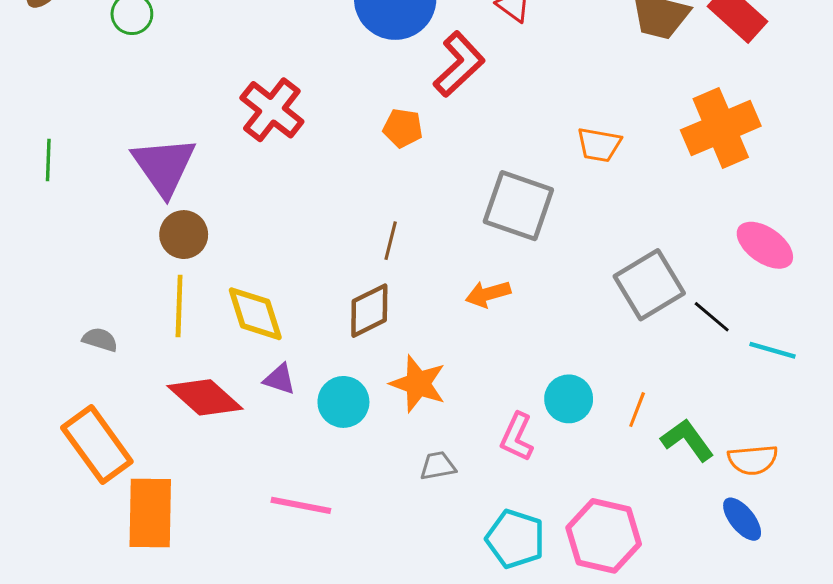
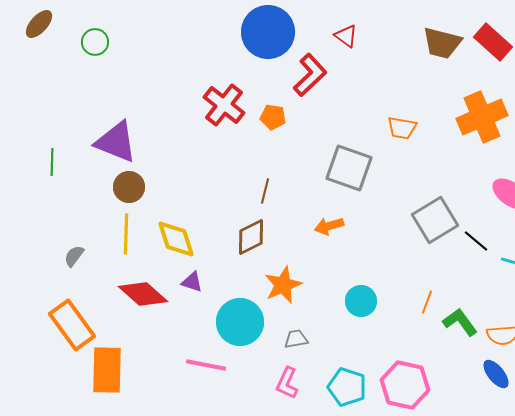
red cross: (272, 110) -> (224, 105), moved
green line: (48, 160) -> (52, 162), moved
purple triangle: (164, 166) -> (116, 142), turned -33
gray semicircle: (100, 340) -> (74, 256), turned -70
orange star: (418, 384) -> (283, 285), turned 30
cyan circle: (569, 399) -> (361, 301), moved
cyan circle: (343, 402) -> (240, 322), moved, size x1.4
pink L-shape: (517, 437) -> (287, 383), moved

